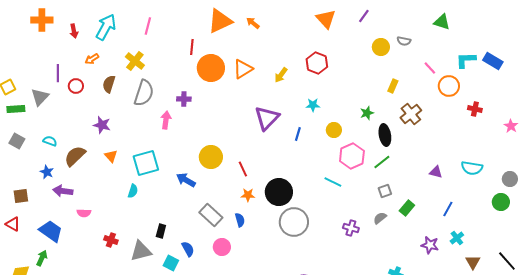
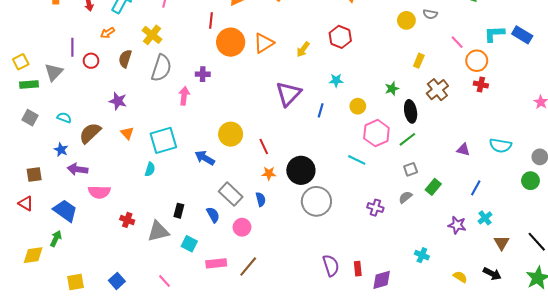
red cross: (475, 109) -> (481, 84), moved
pink semicircle: (84, 213) -> (99, 192), size x1.5
blue semicircle: (188, 249) -> (213, 215), moved

